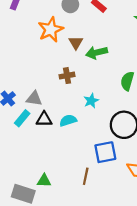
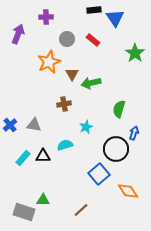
cyan rectangle: (22, 118) -> (23, 158), moved
black triangle: (44, 119) -> (43, 156), moved
blue square: (105, 152) -> (99, 174), turned -30
brown line: (86, 176) -> (81, 210), moved, turned 35

